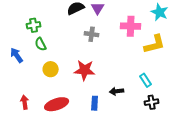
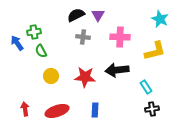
pink cross: (131, 26) -> (120, 37), moved
gray cross: (92, 34) -> (83, 37), moved
blue arrow: (17, 55) -> (17, 43), moved
black arrow: (117, 91) -> (117, 70), moved, size x1.6

